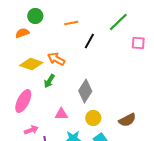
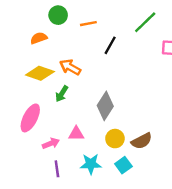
green circle: (35, 16) -> (58, 15), moved
orange semicircle: (22, 33) -> (39, 38), moved
brown semicircle: (127, 120) -> (142, 141), moved
pink arrow: (31, 130) -> (51, 143), moved

